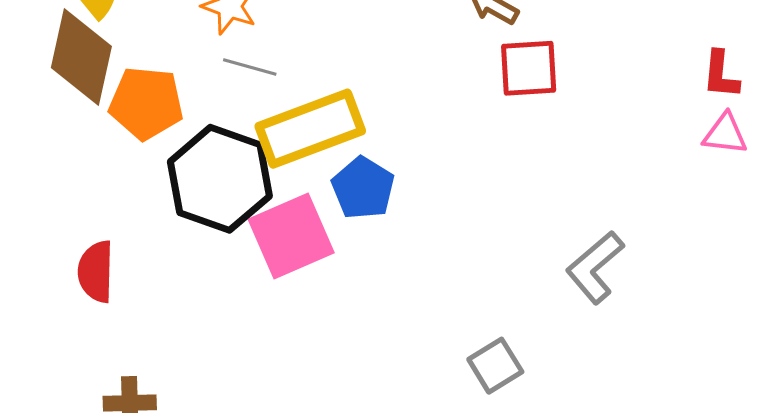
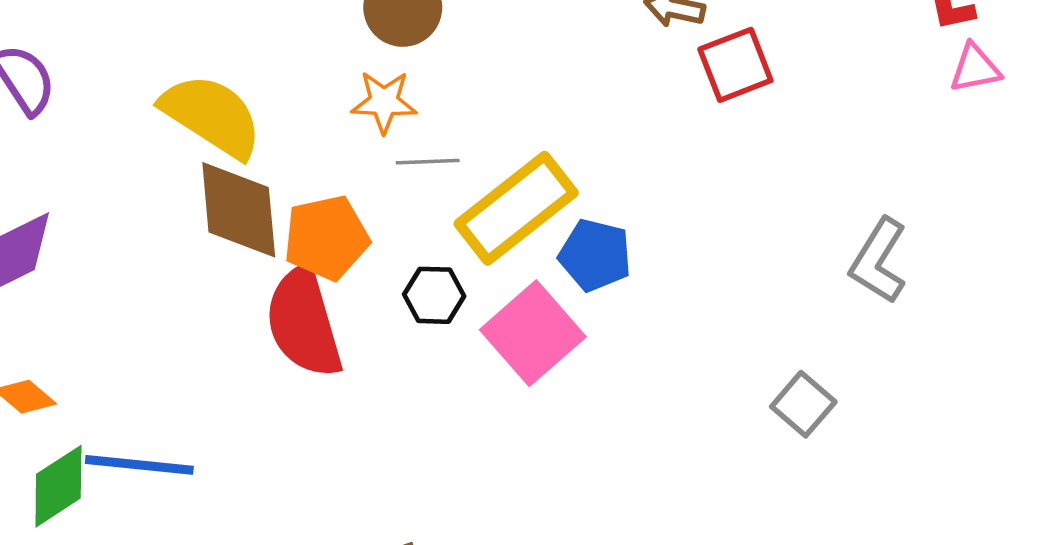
black hexagon: (220, 179) -> (434, 295), size x0.5
red semicircle: (96, 271) -> (304, 322), moved, size x1.6

